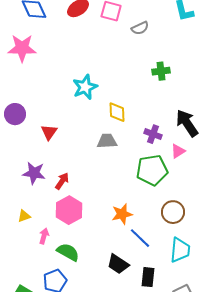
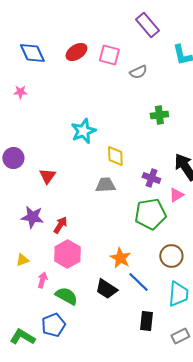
pink star: (22, 48) -> (20, 92), size x0.5
orange star: (122, 214) -> (120, 258), turned -30
black trapezoid: (118, 264) -> (106, 289), moved

